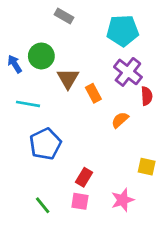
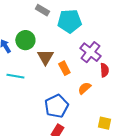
cyan pentagon: (123, 31) -> (69, 21), moved
blue pentagon: (45, 144) -> (56, 106), moved

